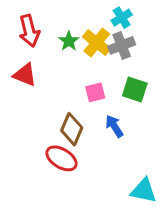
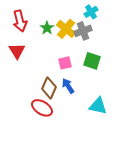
cyan cross: (122, 18) -> (91, 12), moved
red triangle: (25, 75) -> (17, 51), turned 36
blue arrow: (114, 126) -> (68, 86), moved
cyan triangle: (144, 191) -> (98, 106), moved

